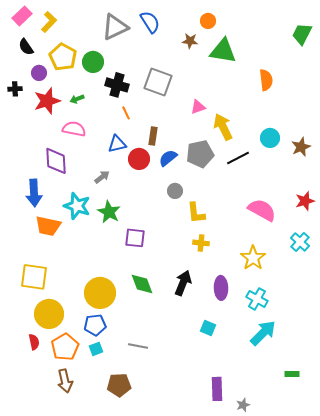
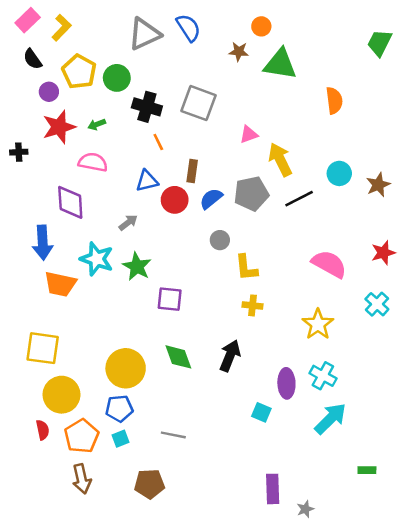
black cross: (15, 89) -> (19, 152), moved
purple ellipse: (221, 288) -> (286, 383), moved

